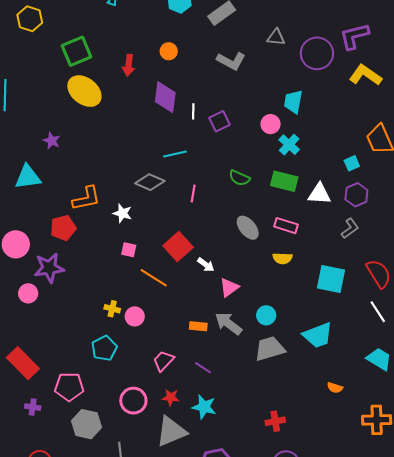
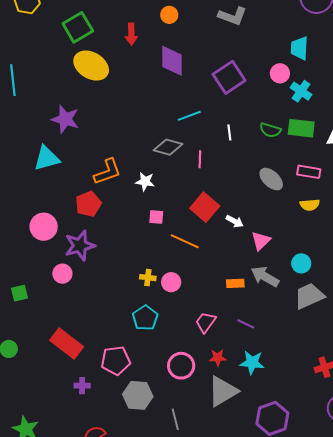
white line: (193, 111) -> (229, 132), moved
purple square: (220, 121) -> (229, 77), size x1.5
purple star: (52, 141) -> (65, 119), size x1.6
green semicircle: (239, 178) -> (270, 130), moved
pink line: (193, 193) -> (200, 159), moved

